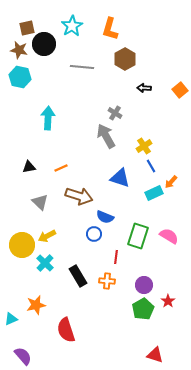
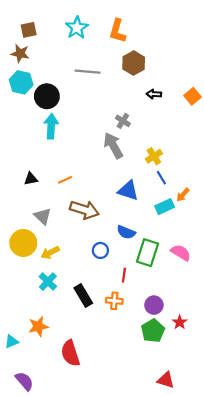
black circle: (44, 44) -> (47, 96), moved
blue semicircle: (105, 217) -> (126, 232), moved
yellow circle: (22, 245) -> (23, 243), moved

